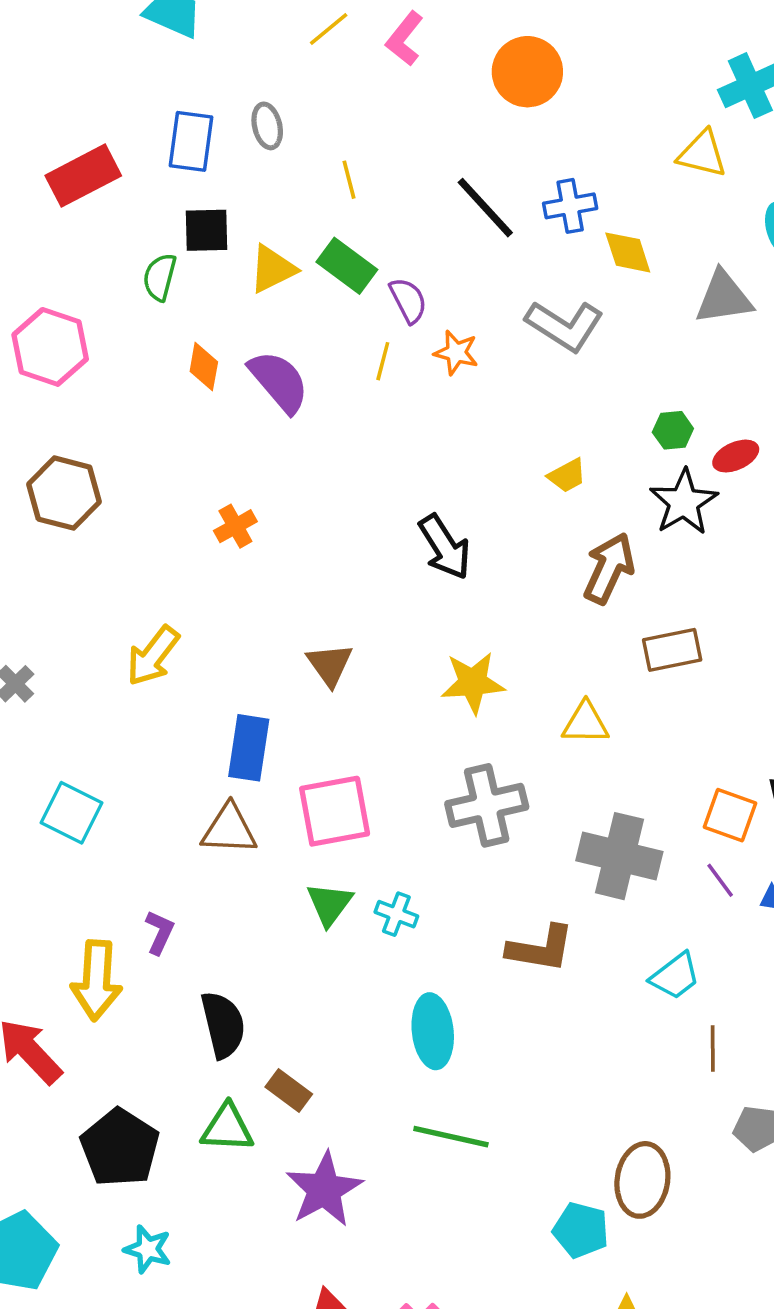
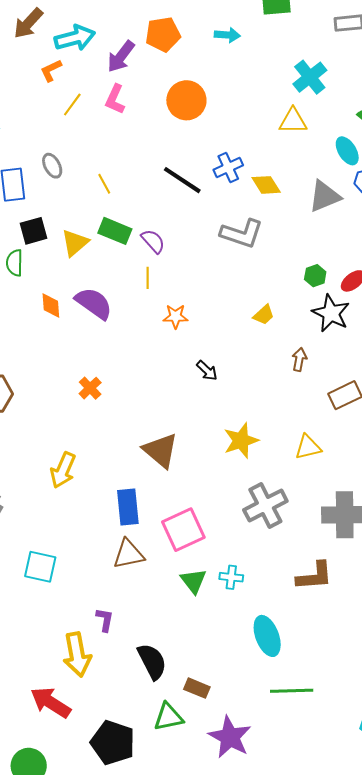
orange star: (456, 353) -> (176, 316), moved
black arrow: (445, 547) -> (207, 371), size x0.6
brown arrow: (609, 568) -> (299, 360), size x0.6
brown triangle: (330, 665) -> (161, 450), size x1.4

